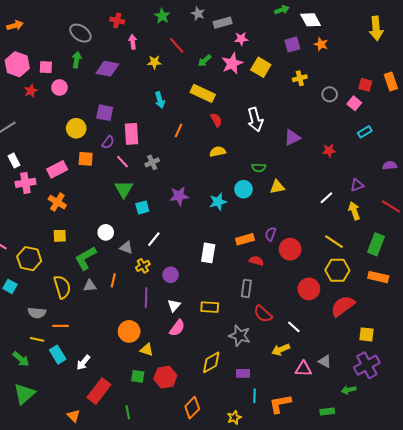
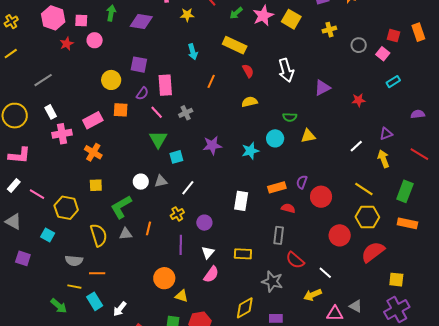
gray triangle: (126, 248) -> (161, 181), moved, turned -32

